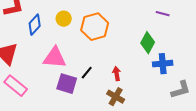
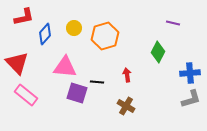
blue cross: (163, 64) -> (190, 73), moved
black line: (87, 73) -> (97, 82), turned 56
red arrow: (117, 74) -> (127, 75), moved

